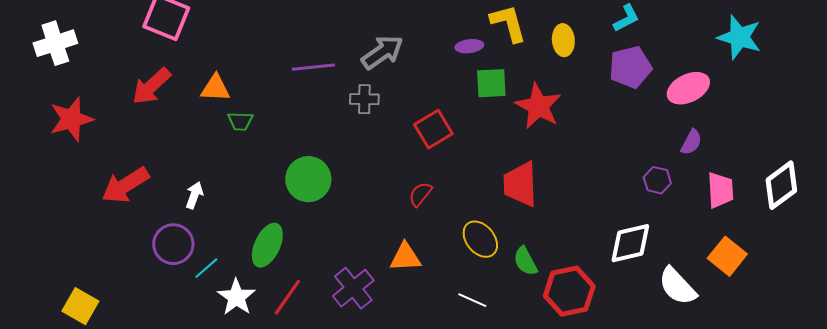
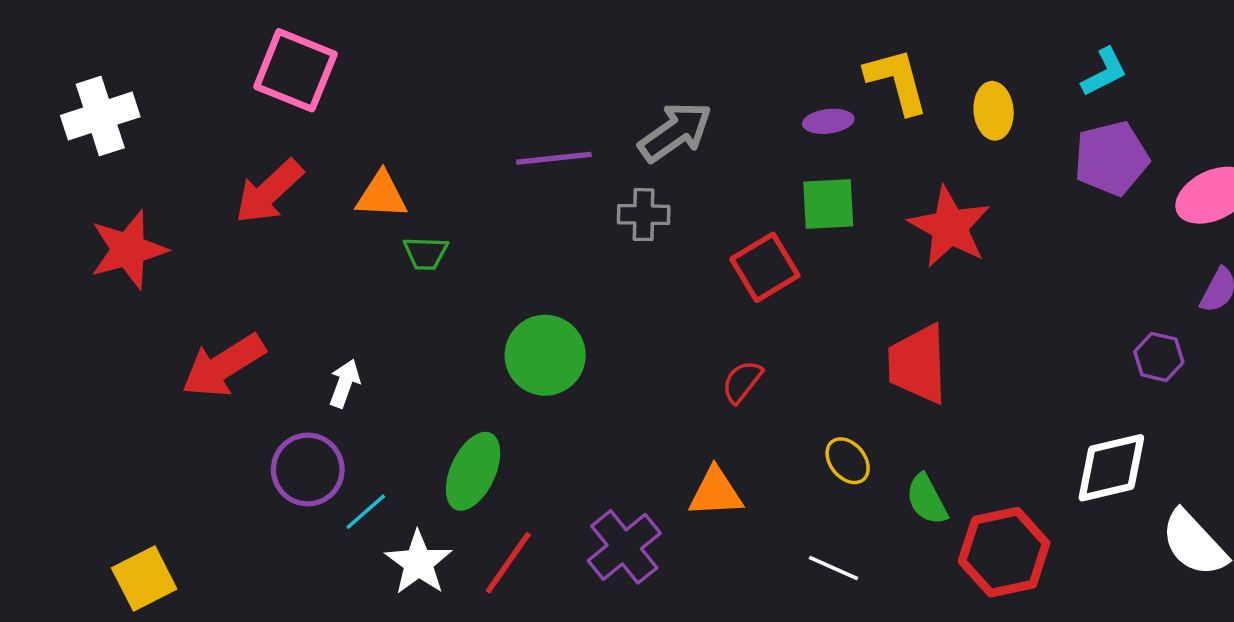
green square: (491, 83) -> (828, 204), moved
yellow ellipse: (480, 239) -> (848, 461), size x0.7
yellow square: (80, 306) -> (144, 579), turned 33

